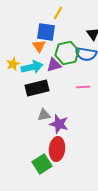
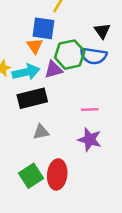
pink line: (83, 87) -> (90, 110), moved
purple star: (59, 124) -> (90, 139), moved
green square: (42, 164) -> (31, 176), moved

